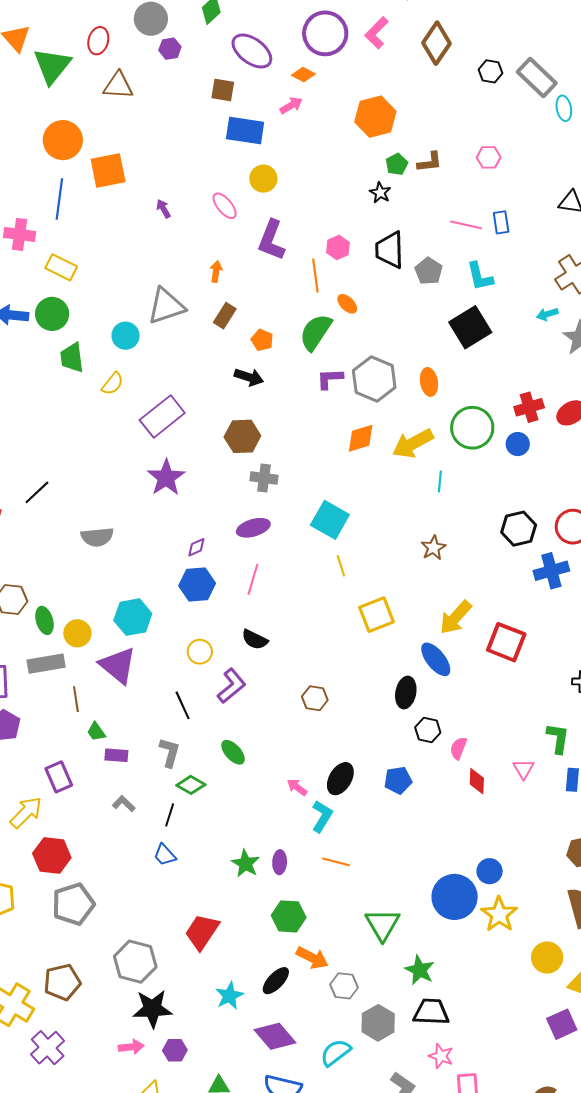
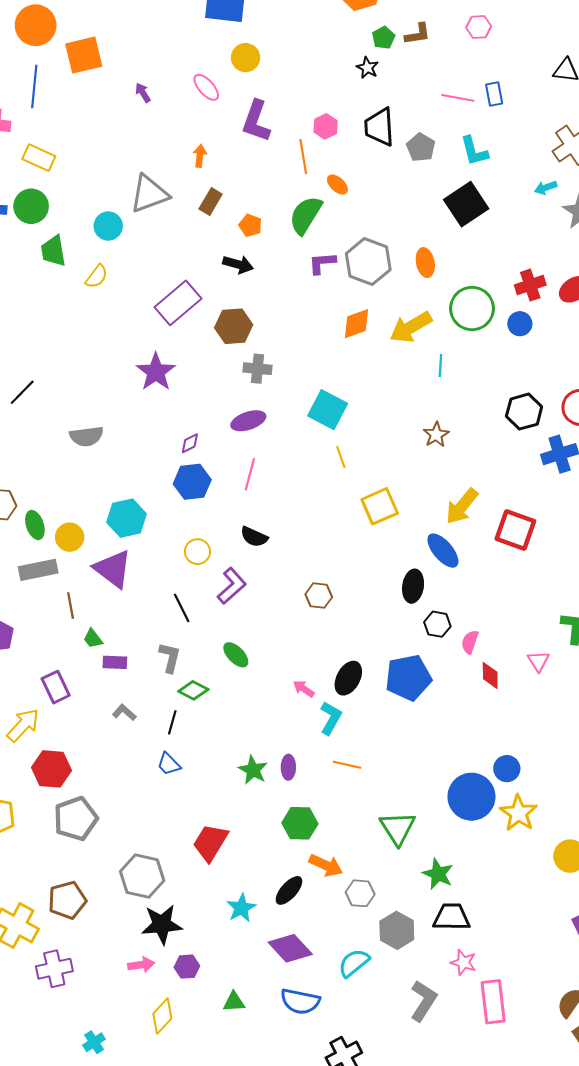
purple rectangle: (162, 417) -> (178, 303), moved
blue pentagon: (398, 780) -> (408, 678), size x1.6
purple cross: (48, 1048) -> (54, 969), turned 32

